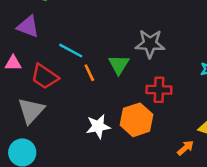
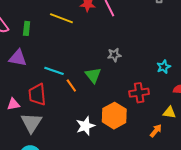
gray star: (150, 44) -> (114, 55), size x0.6
pink triangle: (13, 63) -> (13, 104), moved
red trapezoid: (45, 77) -> (37, 95), turned 60
red cross: (159, 90) -> (139, 93), moved

